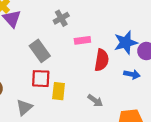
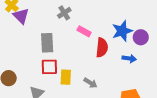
pink rectangle: (82, 40) -> (84, 31), turned 40
gray rectangle: (40, 51) -> (47, 43), turned 36
gray arrow: (95, 101) -> (90, 83), moved

